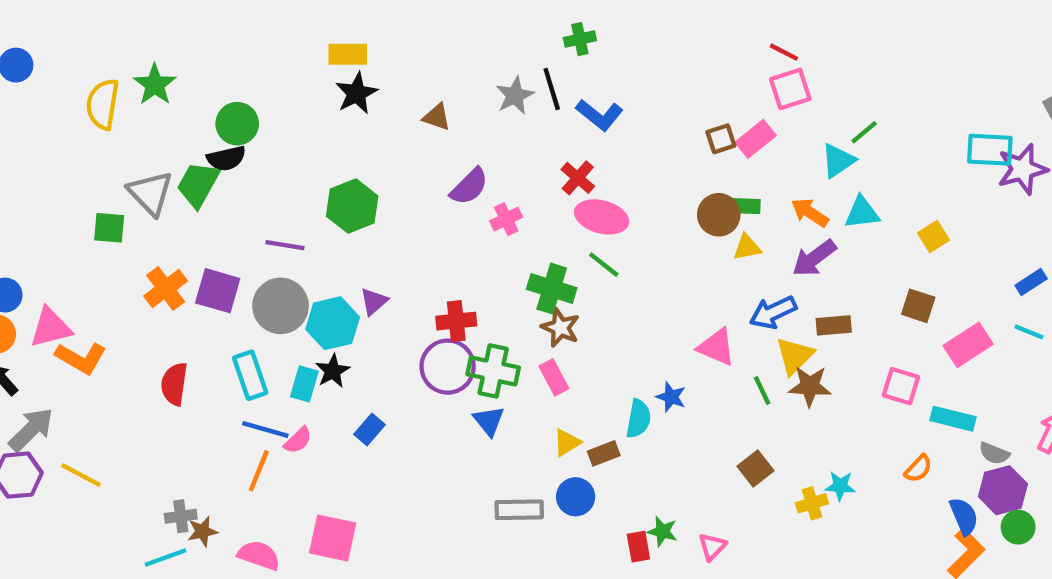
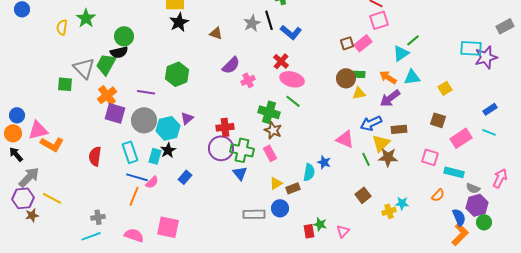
yellow semicircle: (103, 104) -> (62, 27), size x0.7
orange cross: (166, 289) -> (107, 95), moved
brown star: (202, 531) -> (32, 215), moved

